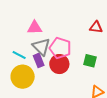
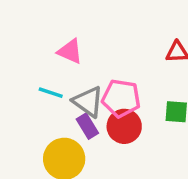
pink triangle: (35, 28) -> (70, 51), moved, turned 35
cyan line: (19, 55) -> (51, 93), moved

